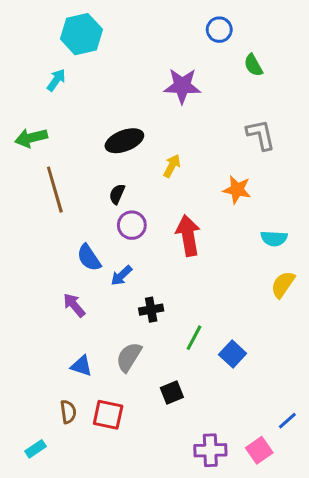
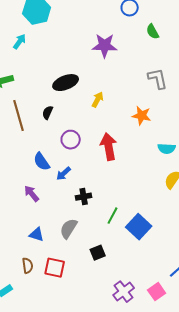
black semicircle: (117, 194) -> (48, 113), moved
blue square: (233, 354) -> (139, 227), size x1.4
purple cross: (210, 450) -> (124, 292), turned -35

